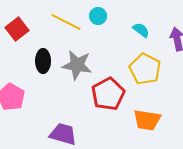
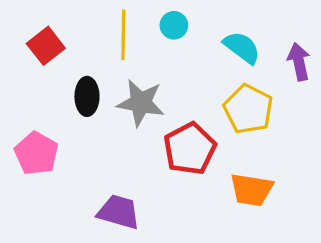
yellow line: (66, 22) -> (123, 35), turned 64
cyan semicircle: (141, 30) -> (242, 47), size x1.4

